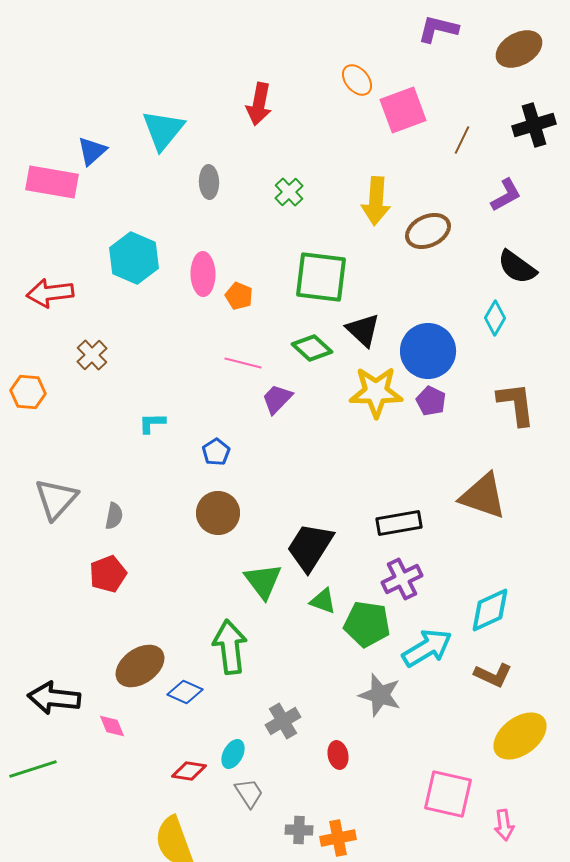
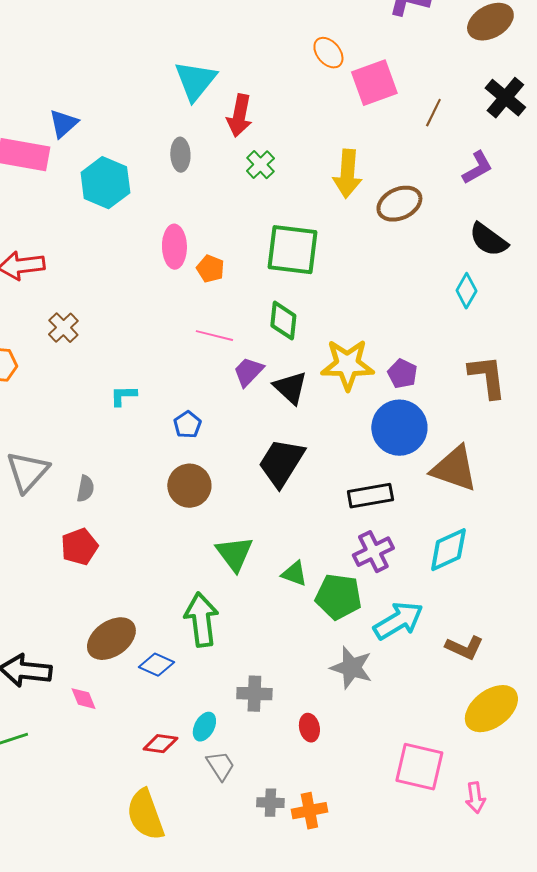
red arrow: (259, 104) -> (239, 116), moved
black cross: (534, 125) -> (505, 98), turned -33
cyan triangle: (163, 130) -> (195, 81), moved
cyan hexagon: (134, 258) -> (105, 183), moved
black triangle: (363, 330) -> (290, 388), moved
green diamond: (312, 348) -> (283, 321), turned 54
blue circle: (428, 351) -> (399, 428), moved
black trapezoid: (310, 547) -> (281, 463), moved
cyan diamond: (490, 610) -> (448, 550), moved
gray cross: (283, 721) -> (254, 694), turned 32

